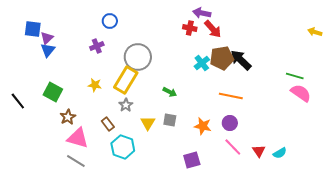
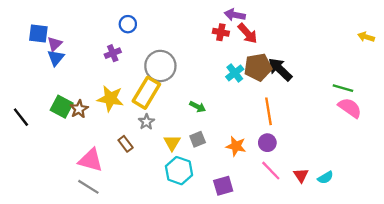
yellow star: (95, 85) -> (110, 99), size x1.6
orange line: (231, 96) -> (268, 111), turned 70
brown star: (68, 117) -> (79, 109), moved
gray square: (170, 120) -> (198, 139), turned -32
cyan hexagon: (123, 147) -> (179, 171), moved

